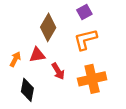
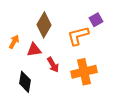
purple square: (84, 12) -> (96, 20), moved
orange arrow: (15, 59) -> (14, 42), moved

